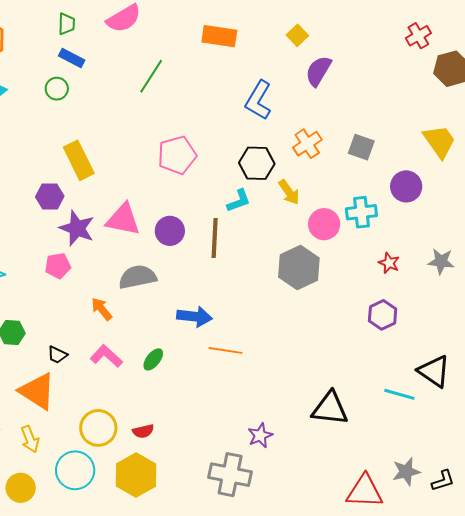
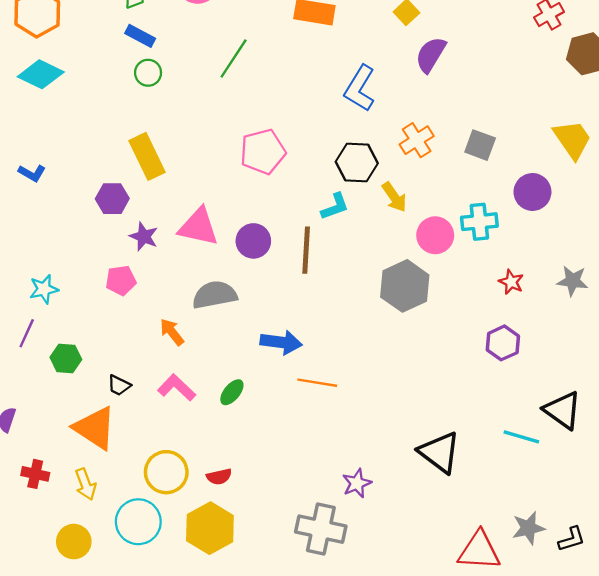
green circle: (57, 89) -> (148, 73), moved
purple star: (77, 228) -> (144, 237), size x0.7
black triangle: (330, 408) -> (439, 452), turned 30

